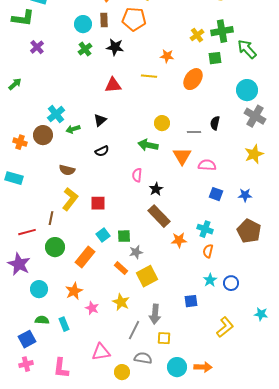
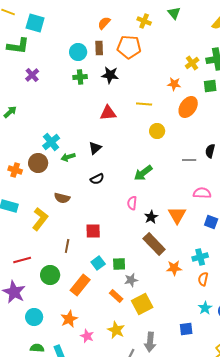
green cross: (85, 49) -> (80, 77), turned 32
orange star: (167, 56) -> (174, 84), moved
yellow circle: (162, 123) -> (157, 131), moved
green arrow: (148, 145) -> (143, 173), turned -48
orange triangle: (182, 156) -> (177, 215), moved
yellow L-shape: (70, 199) -> (40, 219), moved
brown line: (51, 218) -> (67, 246), moved
cyan cross: (205, 229) -> (200, 257), turned -35

